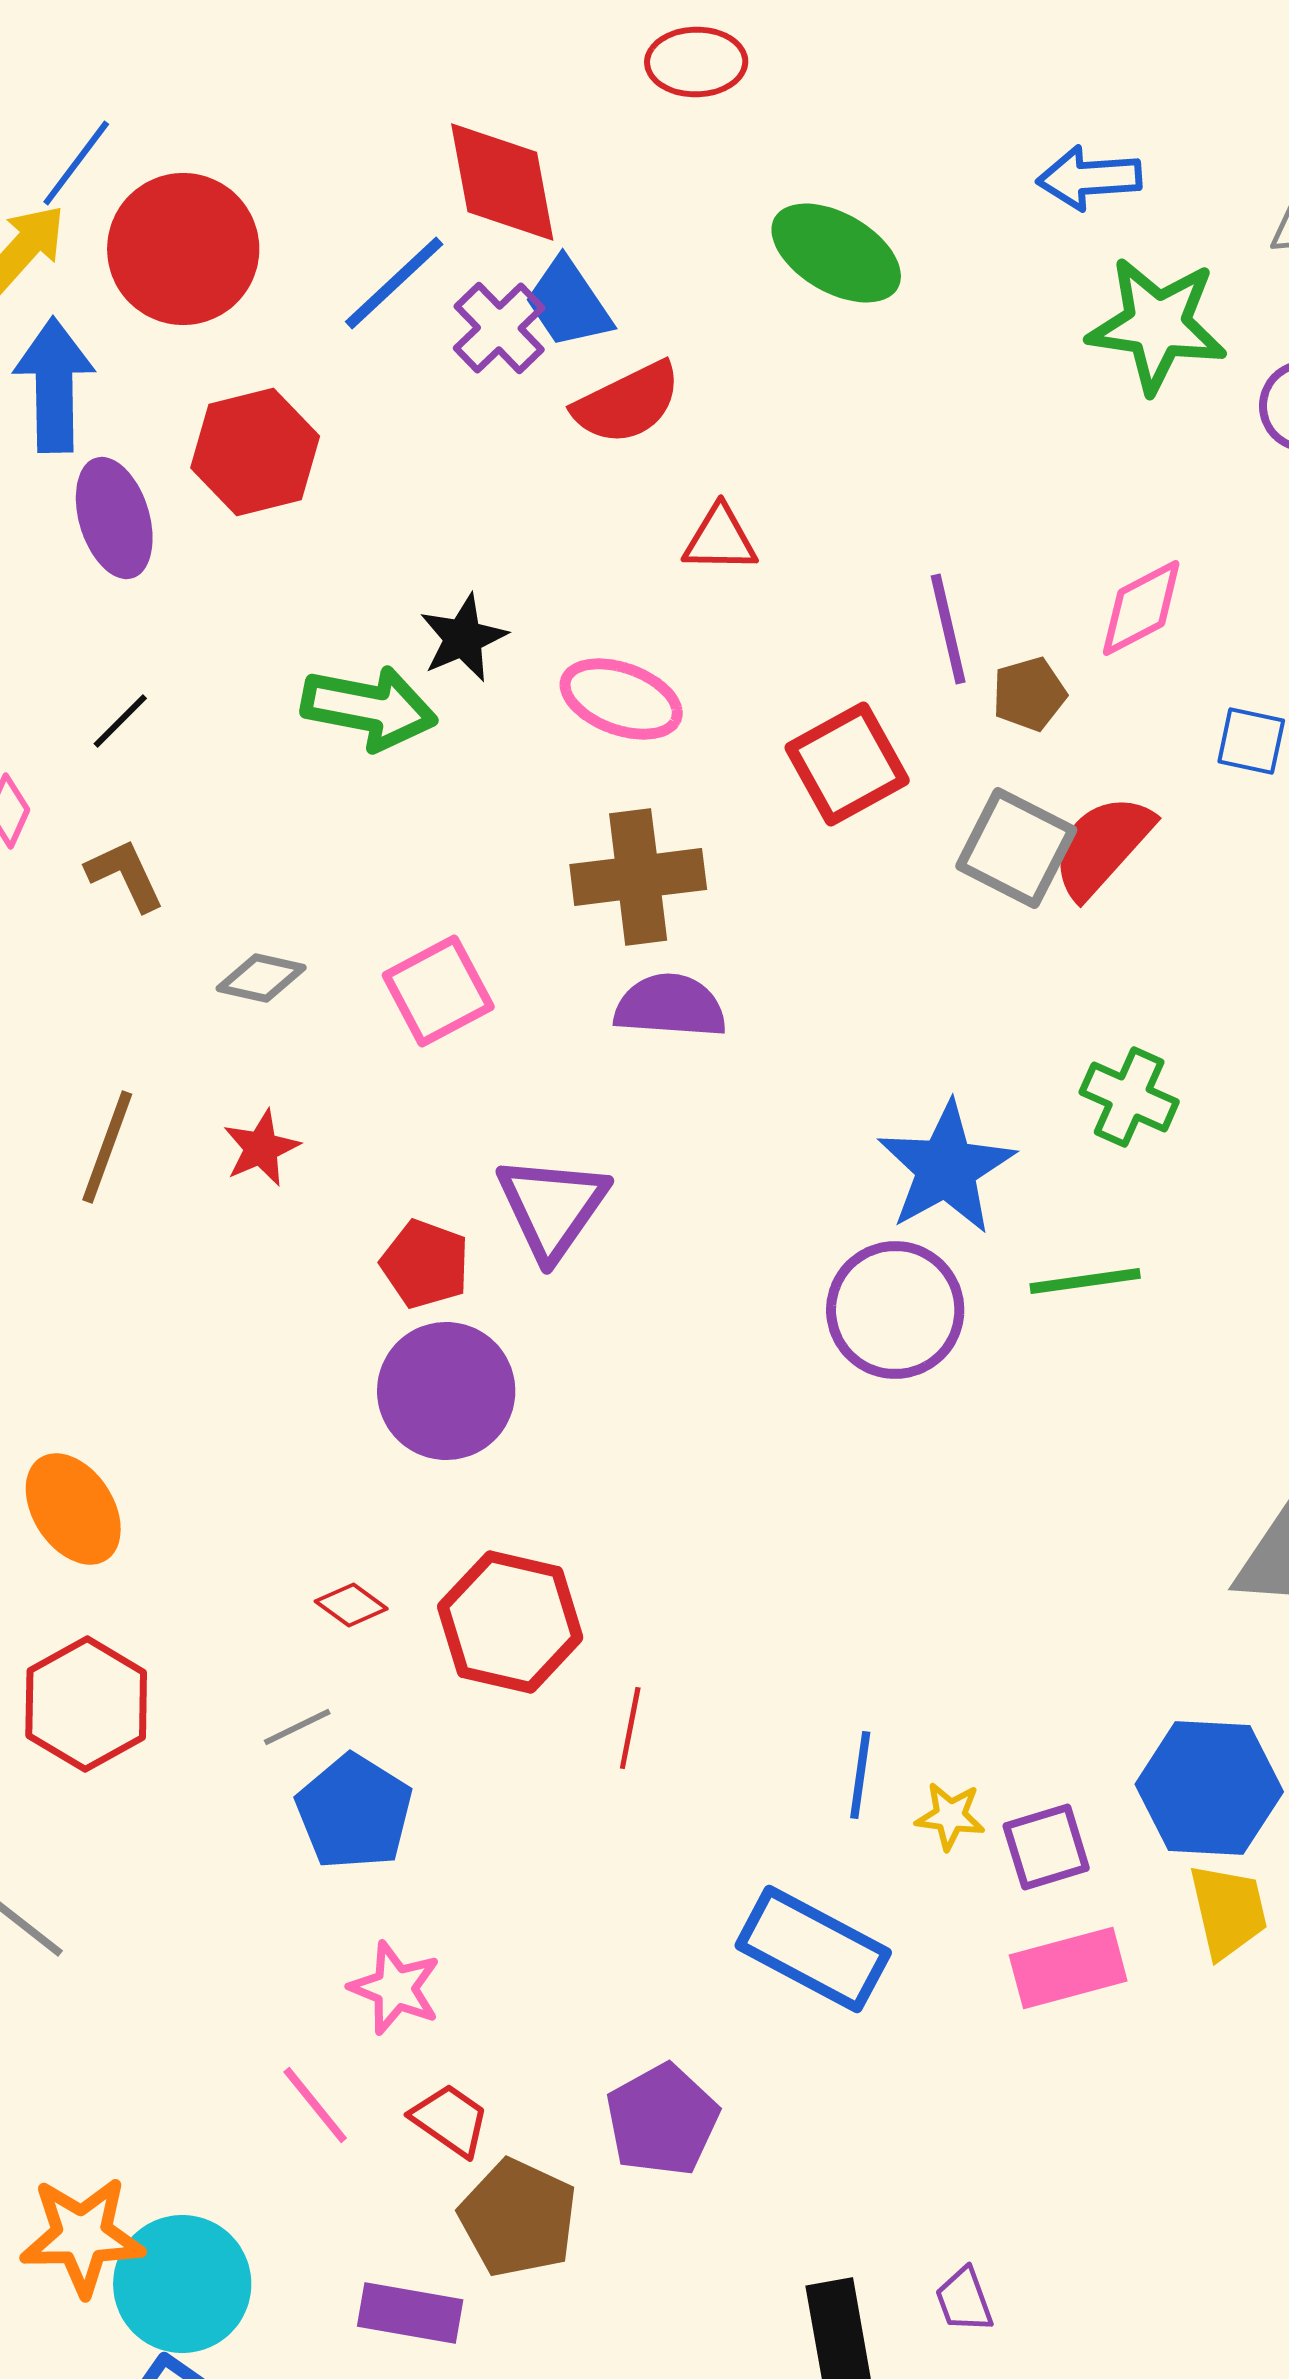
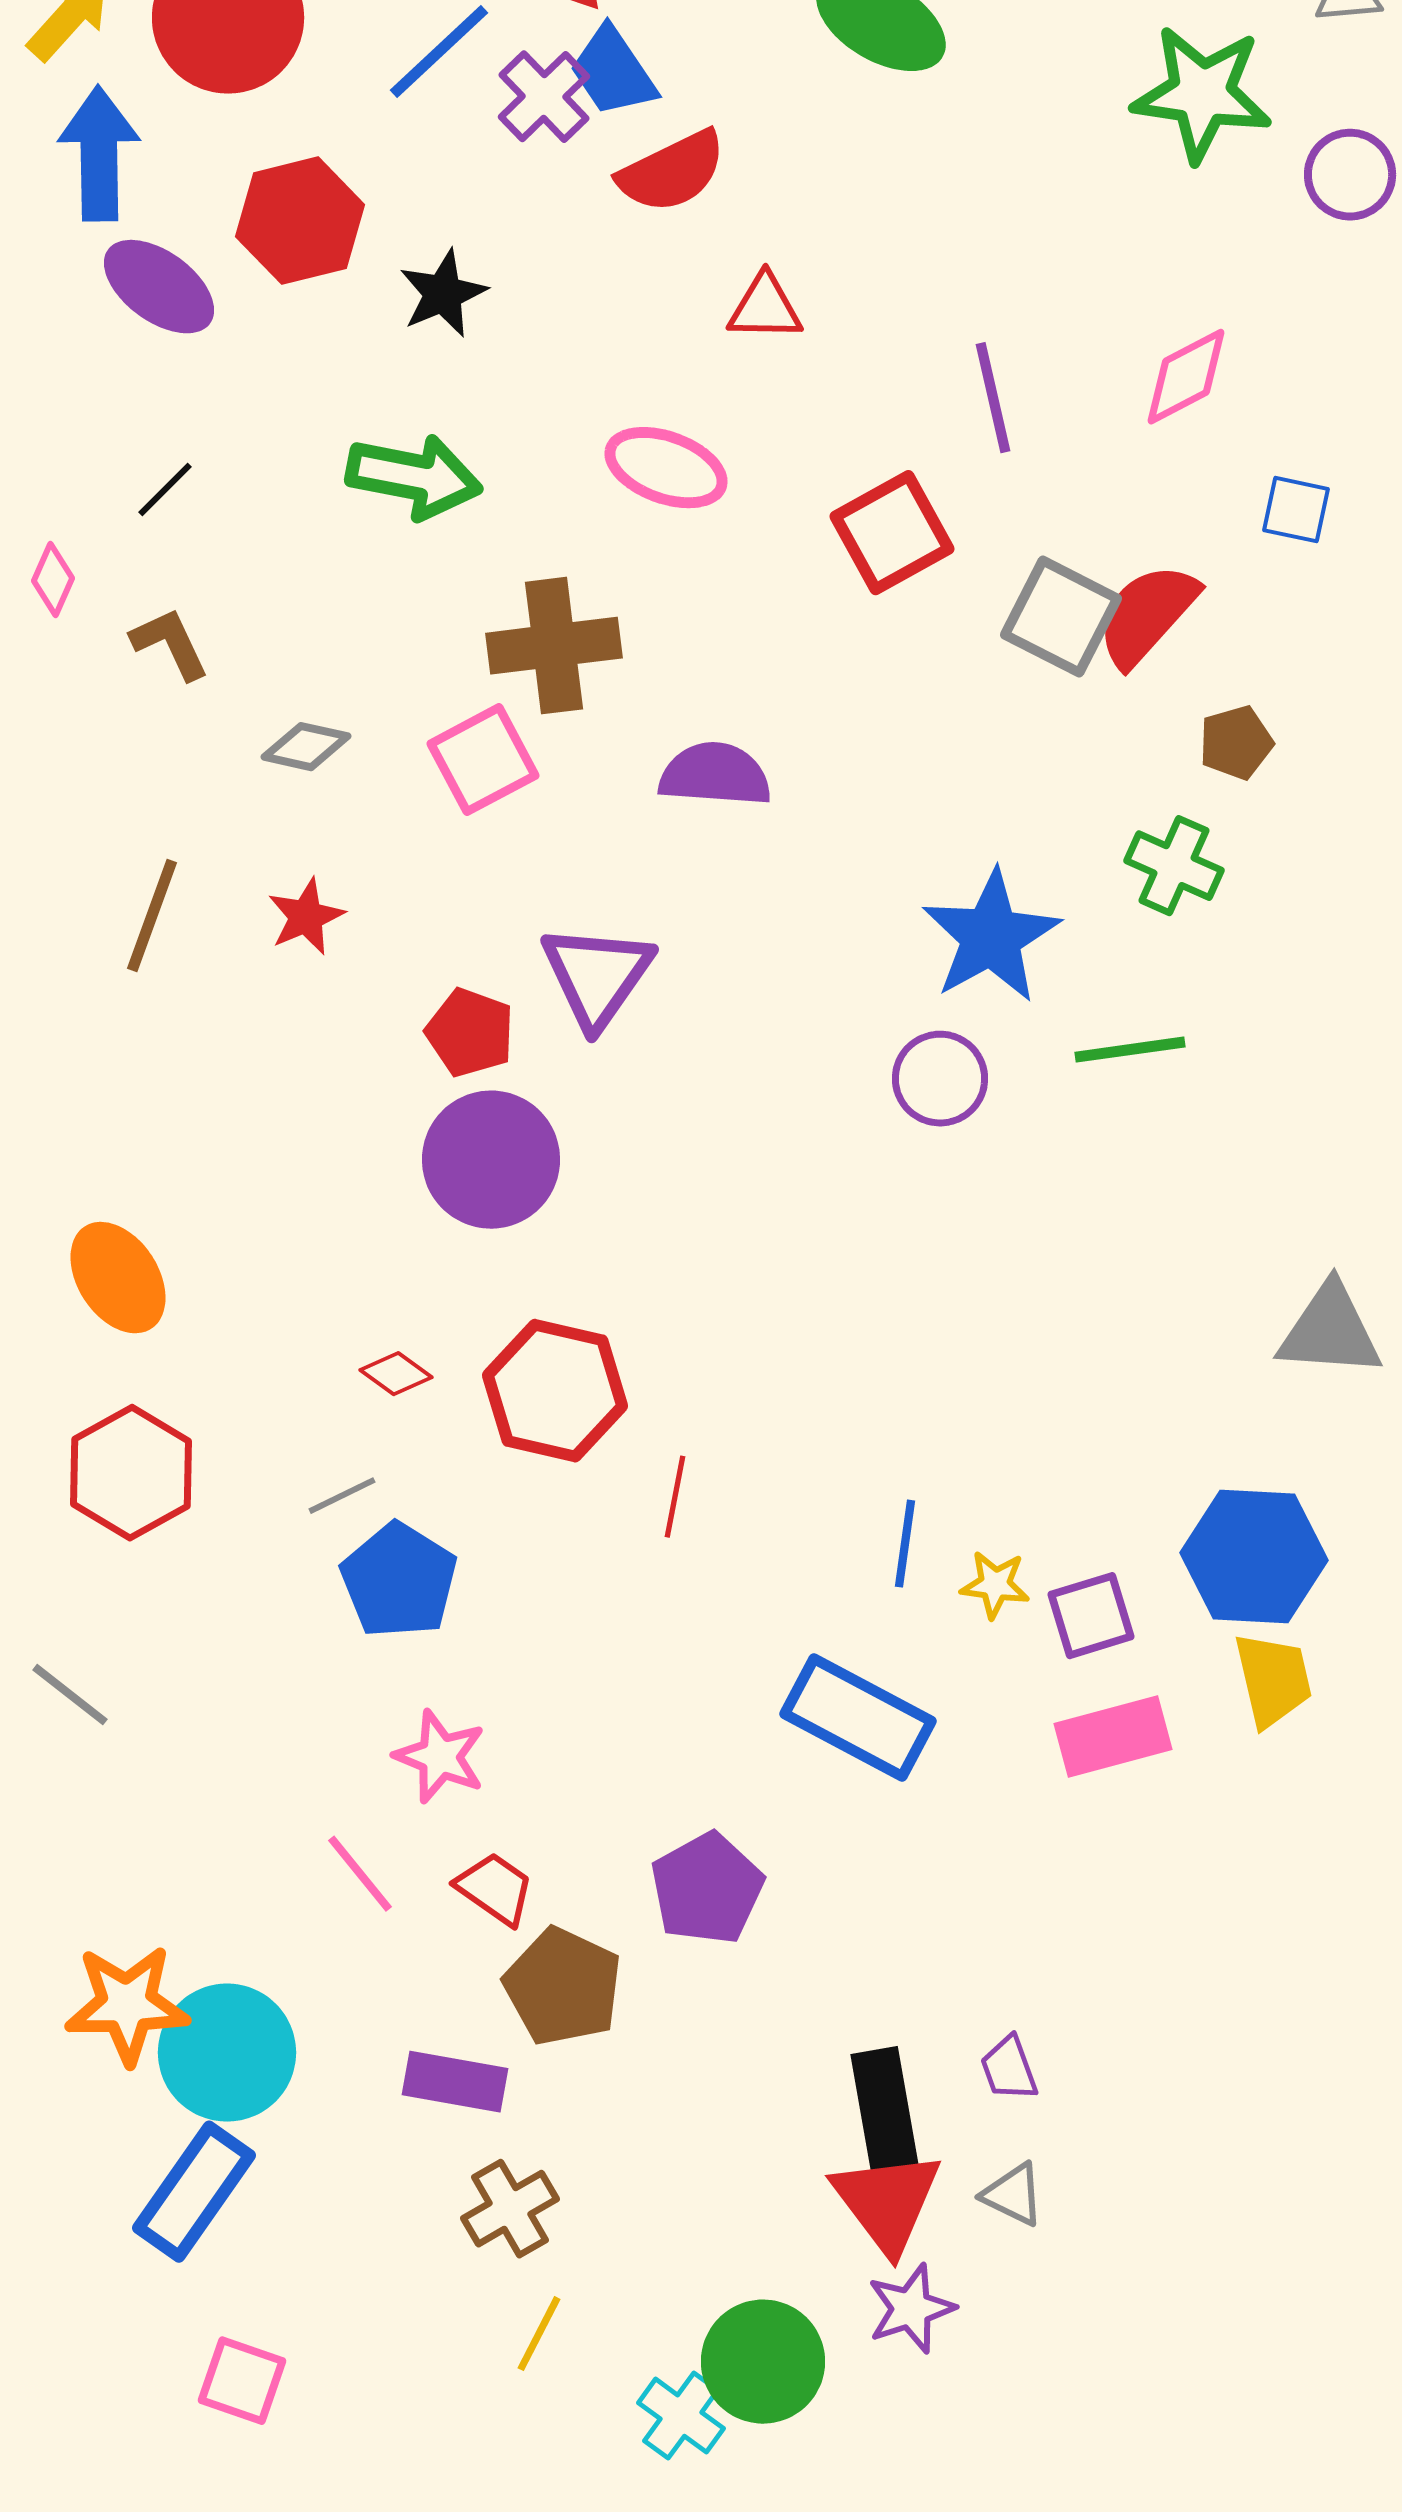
purple ellipse: (114, 518) -> (159, 287), turned -37
black star: (463, 638) -> (443, 294), moved
brown pentagon: (1029, 694) -> (1236, 743), moved
brown cross: (638, 877) -> (554, 646), moved
purple circle: (895, 1310) -> (940, 1079), size x0.7

